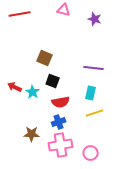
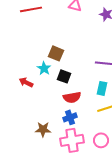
cyan star: (33, 92) -> (44, 68), moved
pink circle: (91, 153) -> (101, 140), moved

